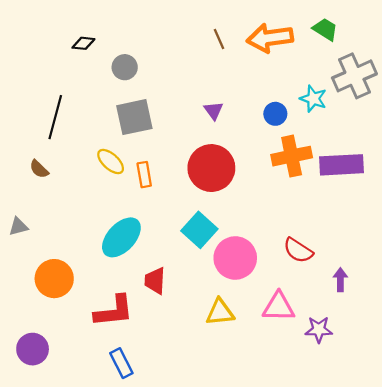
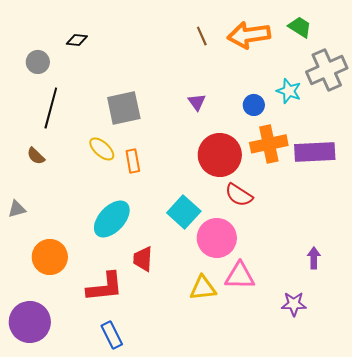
gray circle: (125, 67) -> (38, 62), moved
red circle: (211, 168) -> (220, 155), moved
red semicircle: (298, 250) -> (239, 195), moved
pink triangle: (279, 307) -> (240, 276), moved
purple circle: (33, 349) -> (30, 322), size x1.4

